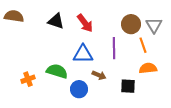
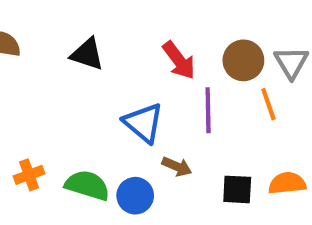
red arrow: (85, 23) -> (179, 60), moved
blue triangle: (83, 54) -> (144, 123), turned 40
orange semicircle: (148, 68) -> (287, 183), moved
green semicircle: (57, 71) -> (87, 185), moved

